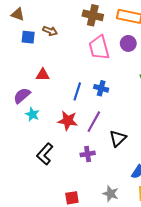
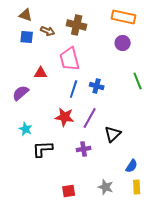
brown triangle: (18, 14) -> (26, 15), moved
brown cross: (93, 15) -> (77, 25), moved
pink trapezoid: (99, 48) -> (70, 59), moved
cyan star: (32, 114) -> (26, 129), moved
black L-shape: (45, 154) -> (43, 149), turned 45

